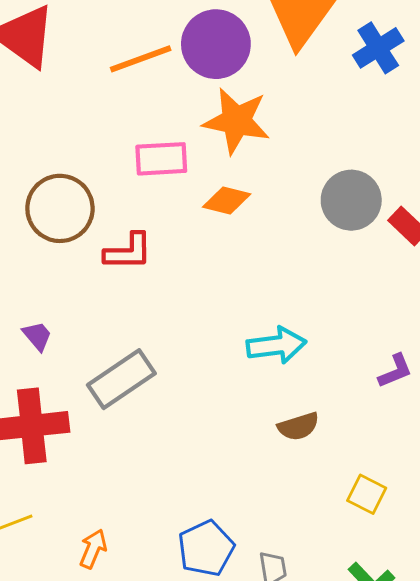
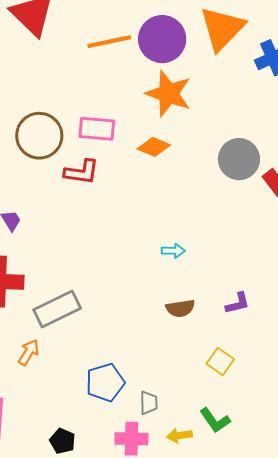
pink rectangle: (161, 159) -> (97, 129), moved
cyan arrow: (276, 345) -> (173, 251), size x0.6
purple L-shape: (395, 371) -> (238, 303), moved
gray rectangle: (121, 379) -> (57, 309), moved
orange arrow: (93, 549) -> (29, 352), moved

